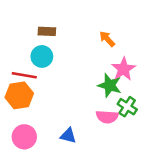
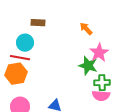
cyan circle: (42, 56) -> (25, 43), moved
green cross: (127, 107) -> (102, 83), turned -35
pink semicircle: (107, 117) -> (101, 96), moved

